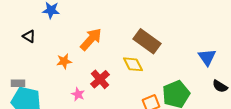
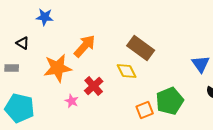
orange star: (64, 61) -> (58, 68), size x1.8
gray rectangle: (18, 83) -> (12, 68), moved

